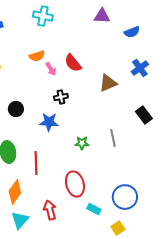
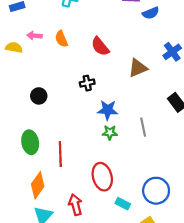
blue semicircle: (132, 32) -> (151, 13), moved
orange semicircle: (37, 56) -> (61, 39), turned 84
pink arrow: (51, 69) -> (34, 36), moved, turned 128
blue star: (49, 122) -> (108, 110), moved

